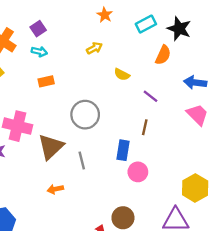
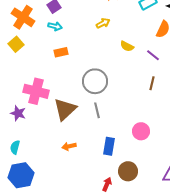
purple line: (150, 96) -> (153, 55), moved
brown line: (145, 127) -> (152, 83), moved
blue rectangle: (123, 150) -> (109, 146), moved
gray line: (82, 160) -> (97, 110), moved

